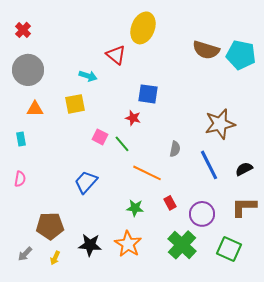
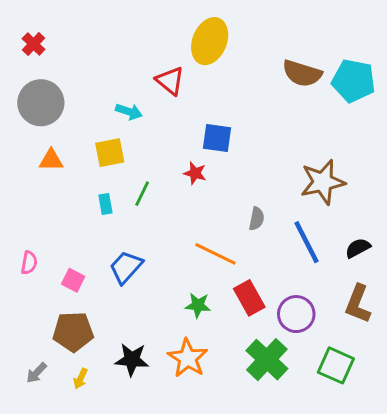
pink square: (100, 137) -> (73, 280), moved
cyan rectangle: (21, 139) -> (105, 204), moved
green line: (122, 144) -> (142, 194), moved, turned 66
red rectangle: (170, 203) -> (249, 298), size x1.6
brown L-shape: (244, 207) -> (358, 304), turned -68

